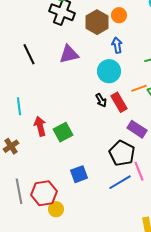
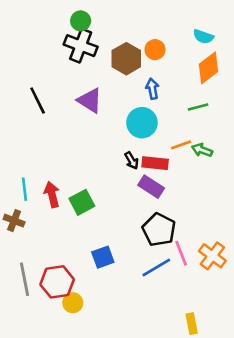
purple triangle: (69, 54) -> (90, 100), turned 45
red rectangle: (119, 102) -> (155, 163), turned -54
cyan line: (19, 106) -> (24, 189), moved
purple rectangle: (137, 129) -> (151, 187), moved
brown cross: (11, 146) -> (14, 221), turned -35

